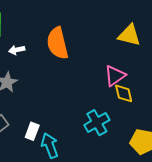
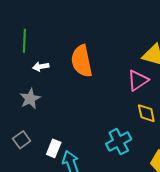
pink triangle: (115, 76) -> (138, 80), moved

